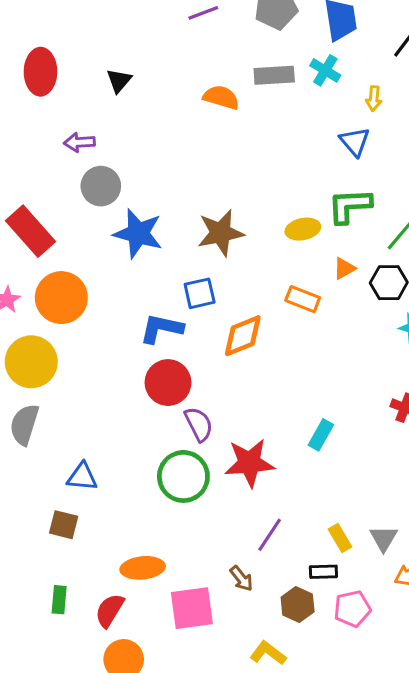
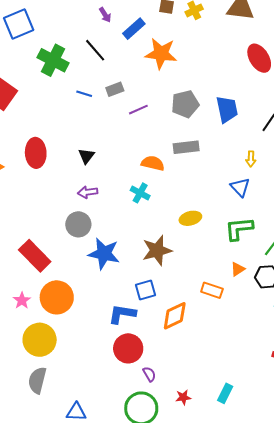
cyan cross: (325, 70) -> (140, 193), moved
purple arrow: (79, 142) -> (88, 192), moved
yellow ellipse: (303, 229) -> (190, 218), moved
purple semicircle: (199, 424) -> (149, 374), size x0.7
cyan rectangle: (321, 435) -> (225, 393), moved
red star: (249, 463) -> (183, 397), size x0.5

